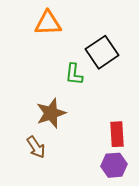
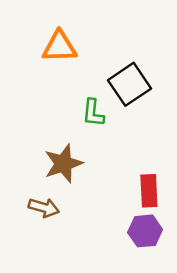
brown arrow: (36, 147) -> (44, 208), turned -40

